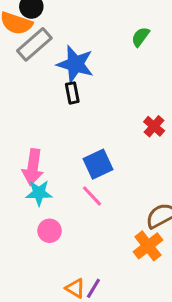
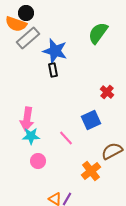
green semicircle: (140, 37) -> (98, 33), size x1.6
blue square: (98, 164) -> (91, 120), moved
orange cross: (148, 246) -> (91, 171), moved

